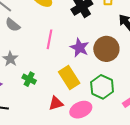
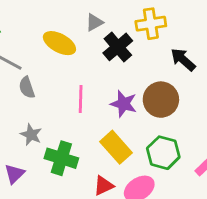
gray semicircle: (13, 25) -> (27, 87), turned 42
green cross: (29, 79) -> (61, 158), size x1.6

